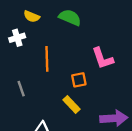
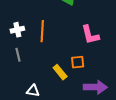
white cross: (17, 38) -> (17, 30), moved
orange square: (79, 80) -> (78, 62), moved

